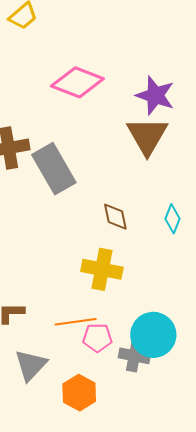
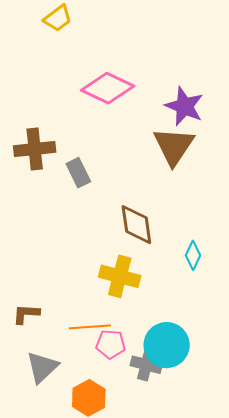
gray rectangle: (54, 169) -> (78, 173), size x0.6
brown diamond: (115, 217) -> (136, 225), size x1.4
cyan diamond: (172, 219) -> (193, 255), moved

